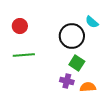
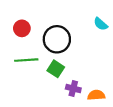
black circle: (72, 36) -> (57, 39), moved
green square: (77, 63) -> (56, 69), moved

